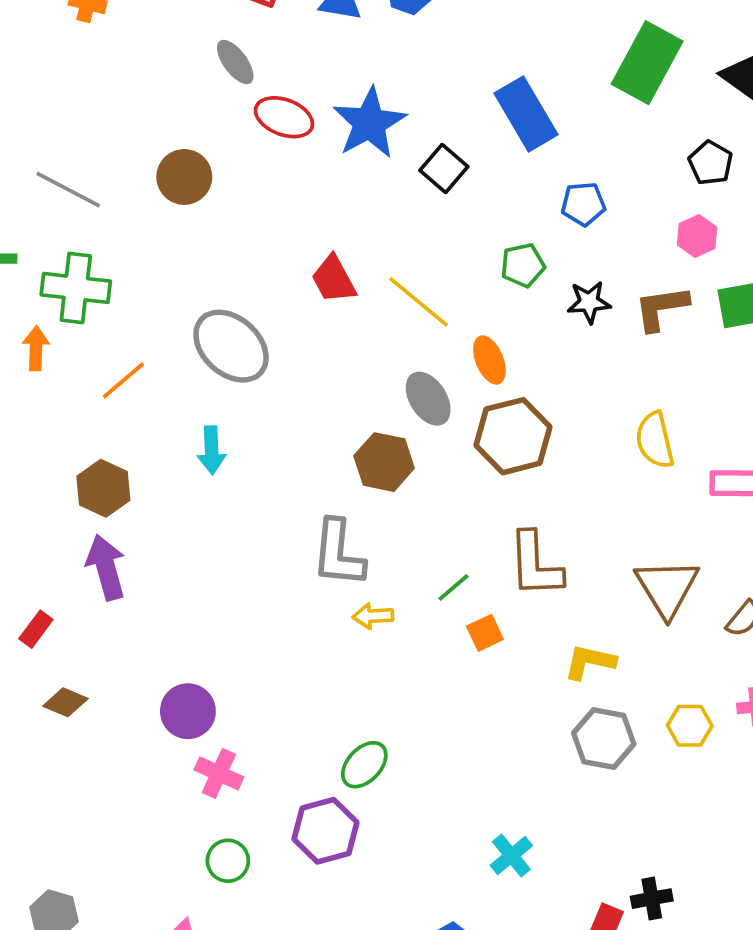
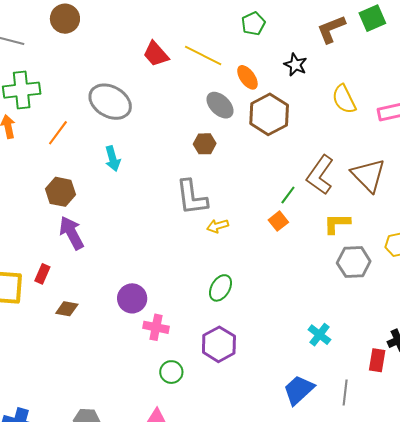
black star: (589, 302) -> (295, 65), moved, turned -30
brown hexagon: (384, 462) -> (205, 144), size x0.7
brown L-shape: (535, 565) -> (320, 175), moved, turned 51
green line: (454, 587) -> (288, 195), moved
green ellipse: (364, 765) -> (221, 288), moved

